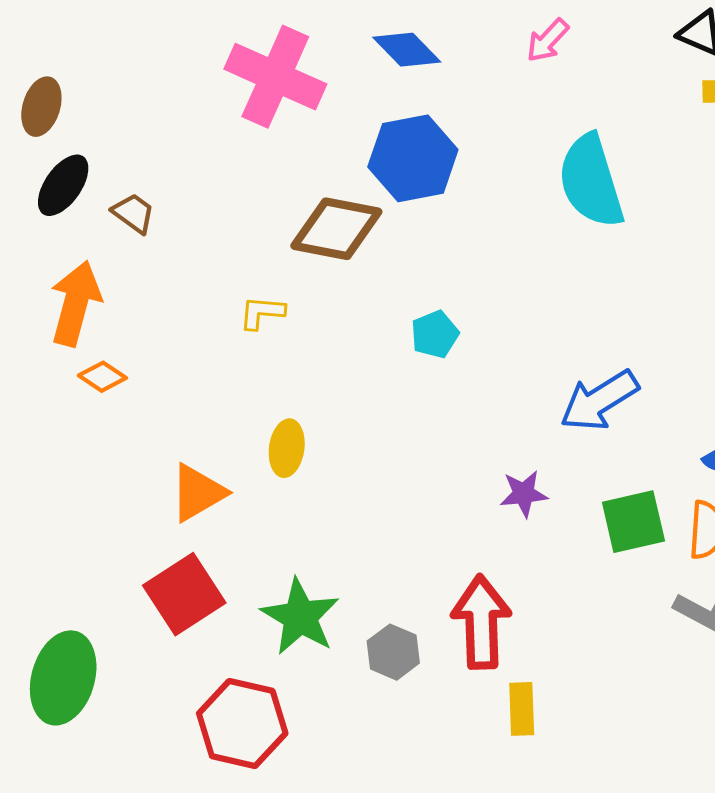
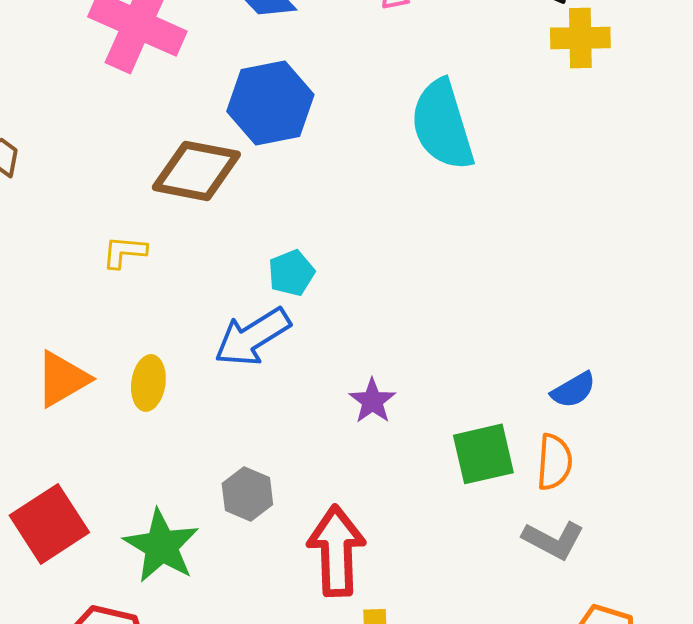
blue arrow: (599, 401) -> (252, 337), moved
orange triangle: (198, 493) -> (62, 379), moved
purple star: (524, 494) -> (372, 401), moved, turned -30
gray hexagon: (393, 652) -> (247, 494), moved

